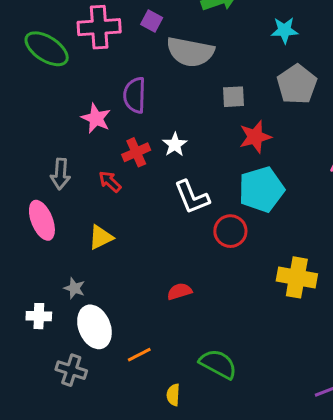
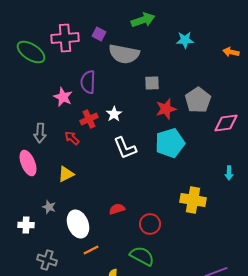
gray pentagon: (297, 84) -> (198, 100), moved
red circle: (230, 231) -> (150, 224), moved
white ellipse: (94, 327) -> (78, 224), moved

